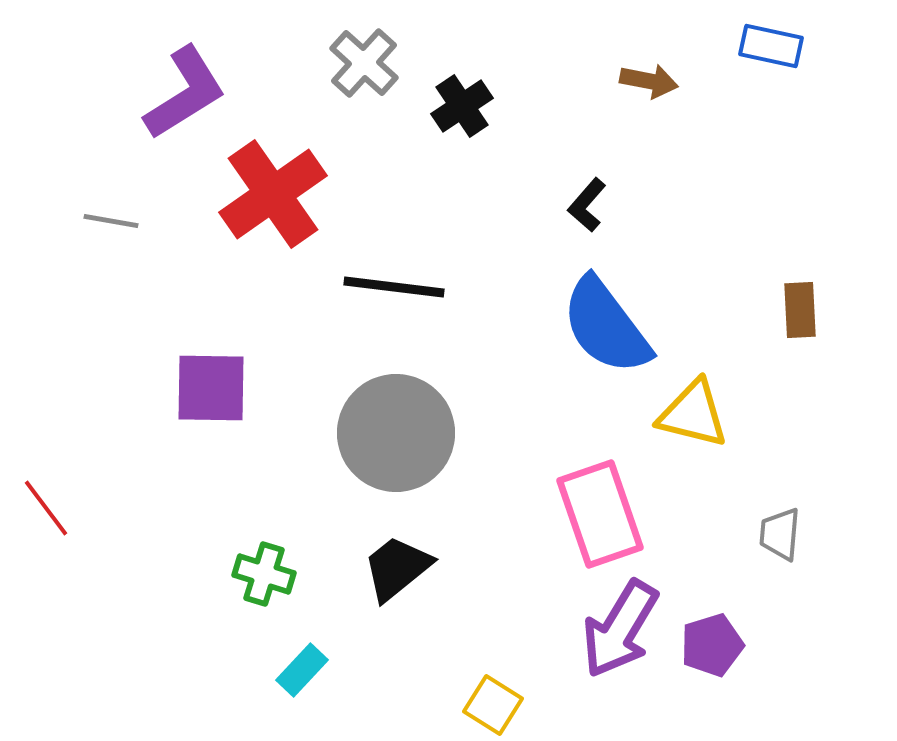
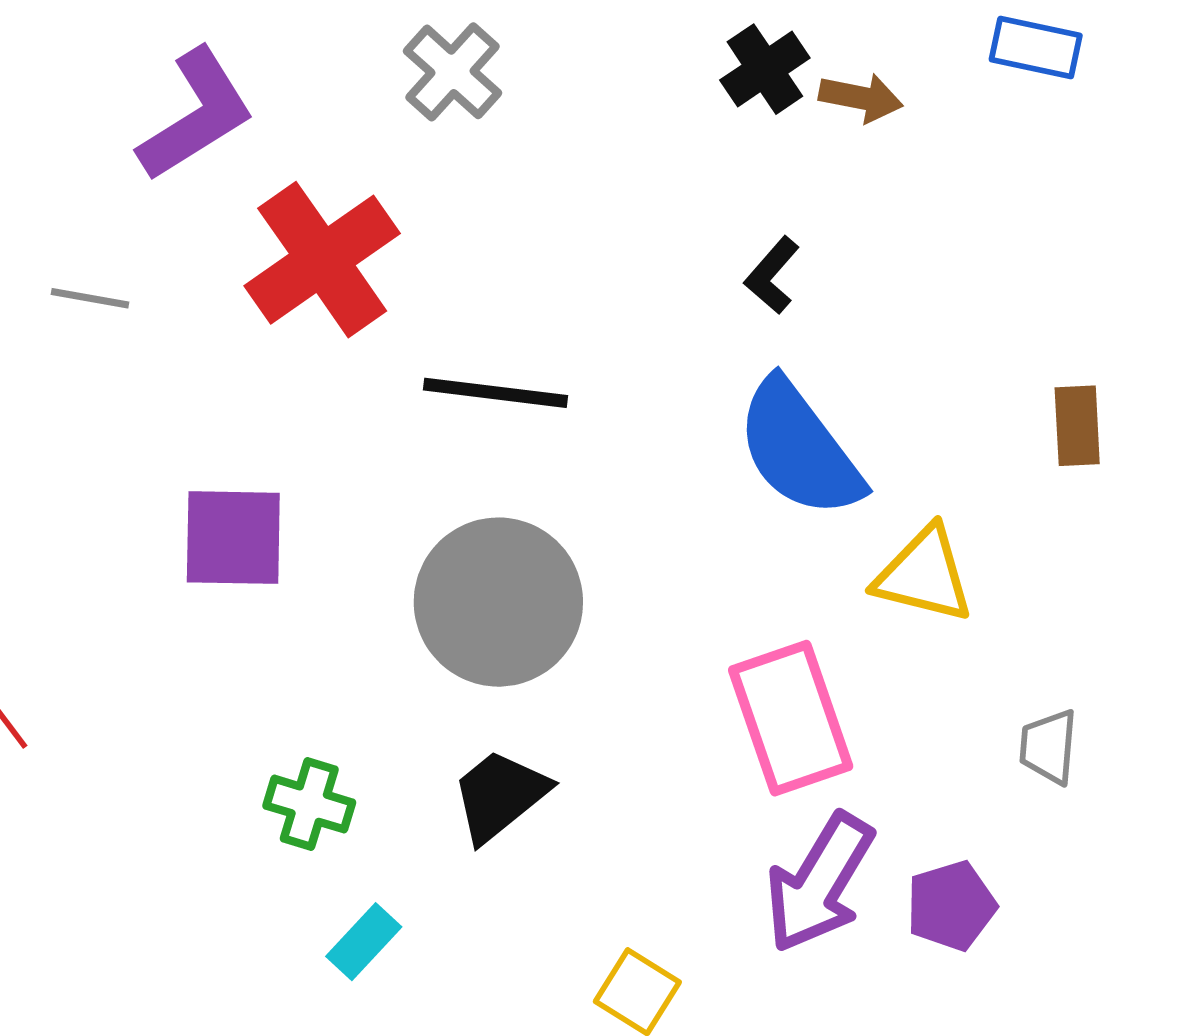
black cross: (462, 106) -> (765, 69), moved

